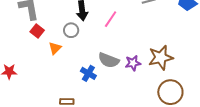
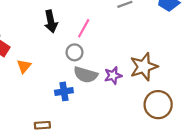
gray circle: (71, 30) -> (74, 52), moved
blue cross: (88, 73) -> (64, 91), turned -35

